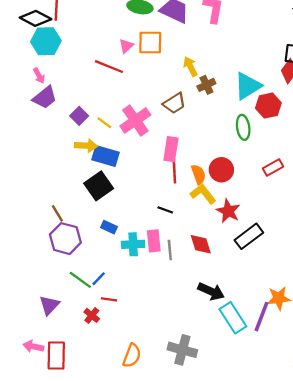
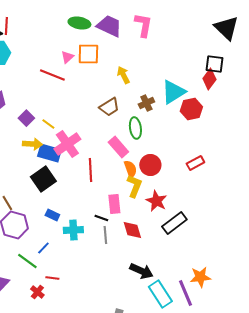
brown cross: (206, 85) -> (146, 103), moved
pink cross: (135, 120) -> (67, 144), moved
green ellipse: (243, 127) -> (135, 128), moved
pink rectangle: (171, 149) -> (118, 147), moved, turned -50
red line: (174, 170) -> (90, 170), moved
yellow L-shape: (203, 194) -> (134, 186), turned 60
black line: (165, 210) -> (101, 218), moved
pink rectangle: (154, 241) -> (114, 204), moved
blue line: (99, 279) -> (43, 248), moved
purple line: (262, 317) -> (185, 293), turned -44

